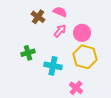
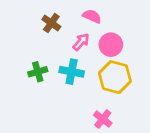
pink semicircle: (60, 12) -> (92, 16), moved
cyan cross: (53, 66) -> (72, 72), moved

